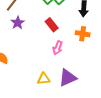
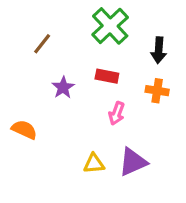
purple star: (18, 23) -> (63, 87), moved
red rectangle: (52, 25) -> (107, 76), turned -40

